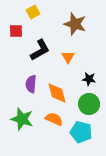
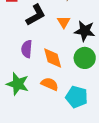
black star: (89, 79) -> (85, 31), moved, size x1.5
green circle: (89, 104) -> (85, 58), moved

